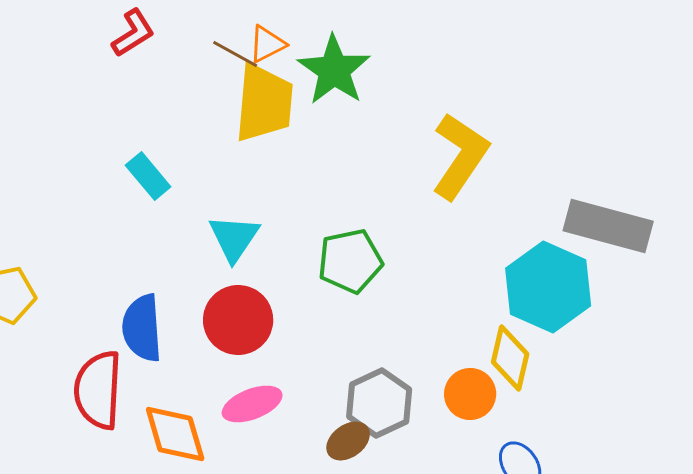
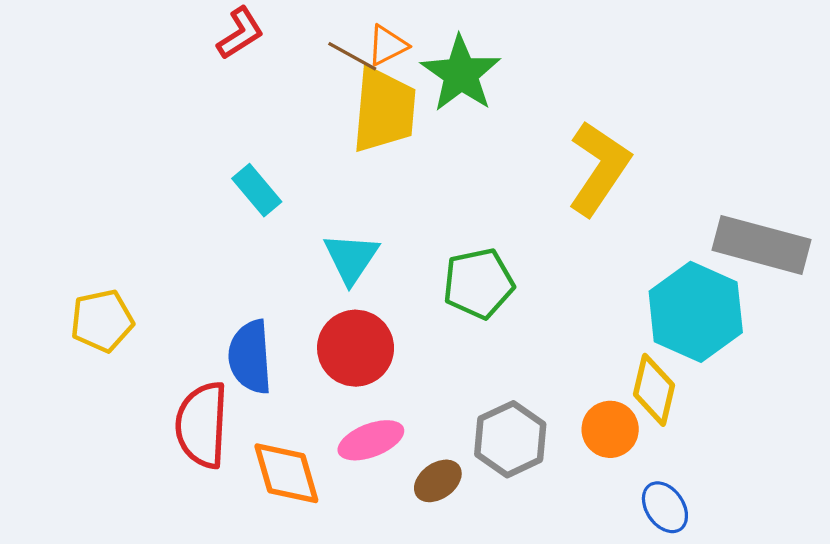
brown ellipse: (348, 441) -> (438, 481), moved

